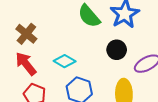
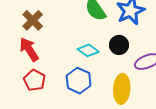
cyan diamond: (65, 61) -> (88, 50), moved

